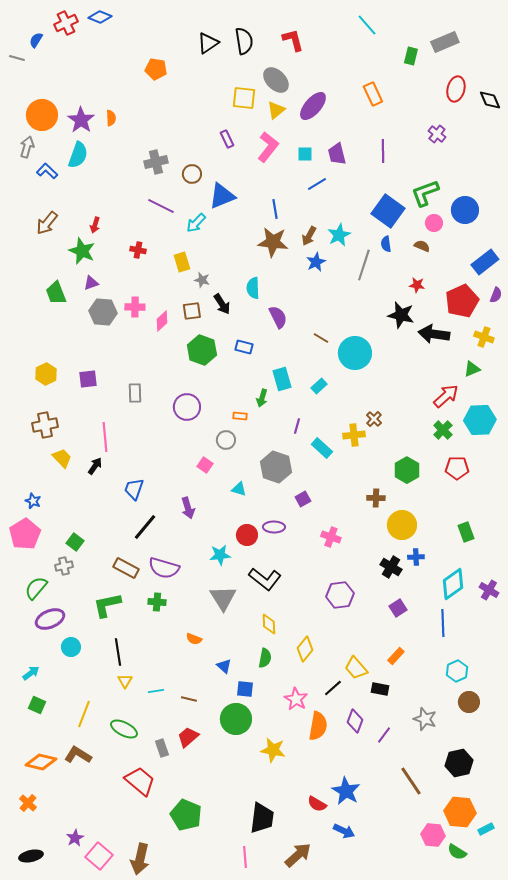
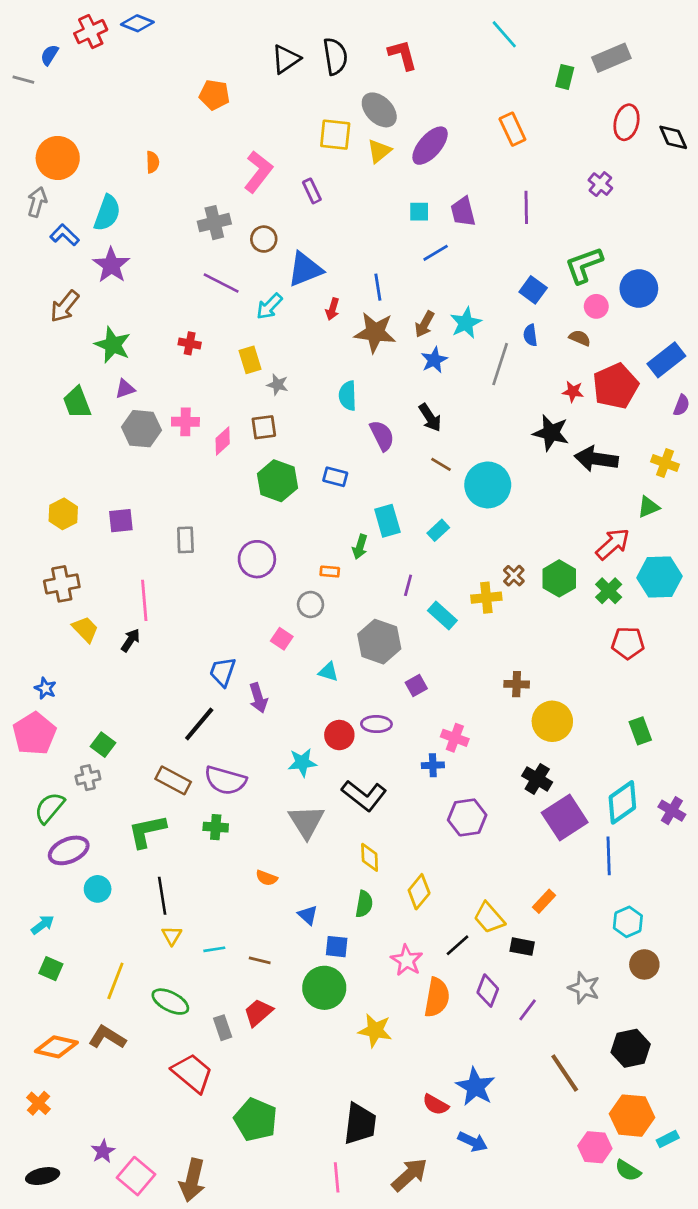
purple star: (81, 120) -> (111, 265), moved
pink L-shape: (268, 147) -> (258, 172), moved
blue square: (388, 211) -> (533, 290), size x0.6
red arrow: (95, 225) -> (332, 309), moved
red pentagon: (462, 301) -> (616, 386), moved
black arrow: (222, 304) -> (430, 418), moved
green hexagon: (407, 470) -> (559, 578), moved
blue trapezoid: (134, 489) -> (223, 672), moved
blue cross: (416, 557) -> (433, 765), moved
purple square: (398, 608) -> (565, 817), moved, size x1.8

